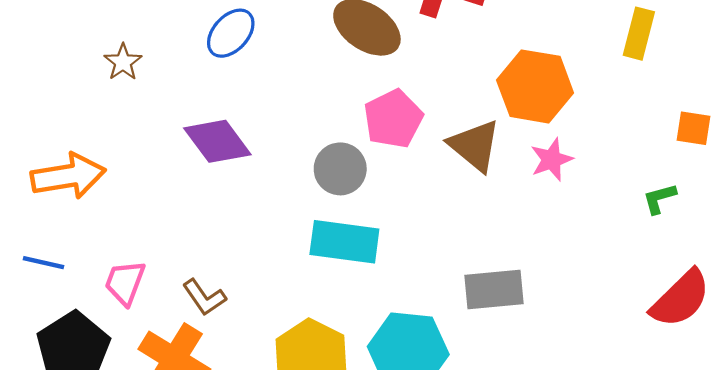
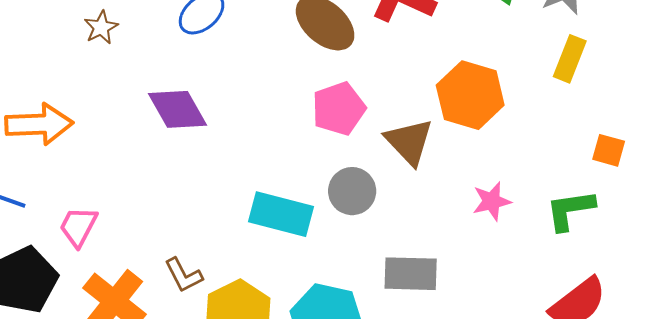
pink star: (552, 160) -> (492, 201), moved
gray circle: (340, 169) -> (352, 191), moved
green L-shape: (659, 199) -> (570, 210), size x1.6
brown L-shape: (204, 297) -> (183, 275), moved

